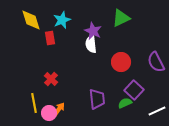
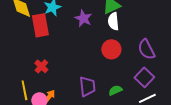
red rectangle: (50, 38) -> (40, 25), size x1.6
white semicircle: (91, 44) -> (113, 21), moved
purple square: (134, 90) -> (144, 77), moved

